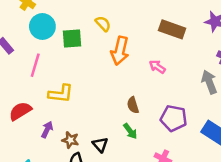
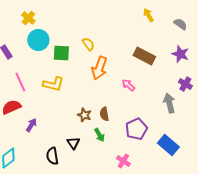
pink line: (35, 65) -> (20, 82), moved, turned -48
yellow L-shape: (61, 94) -> (53, 84), moved
purple pentagon: (174, 118) -> (136, 129), turned 30
brown star: (70, 140) -> (84, 115), moved

